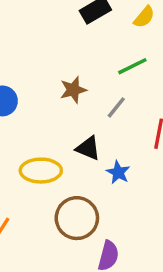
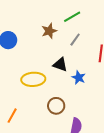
green line: (132, 66) -> (72, 17), moved
brown circle: (77, 218) -> (56, 106), size x0.7

